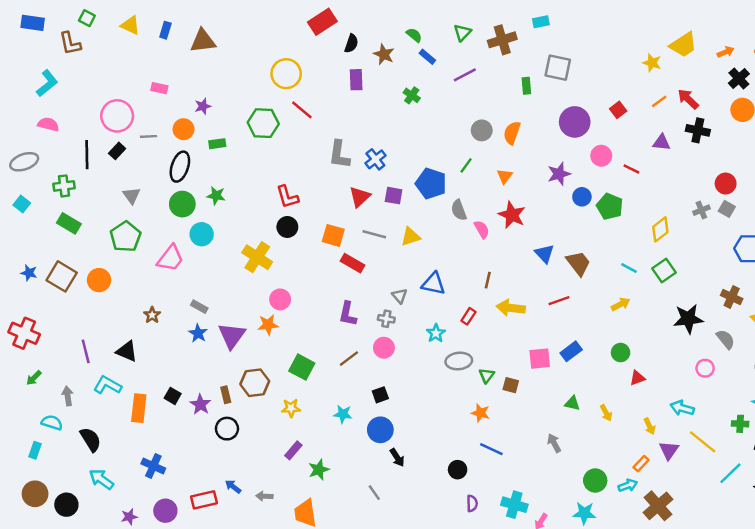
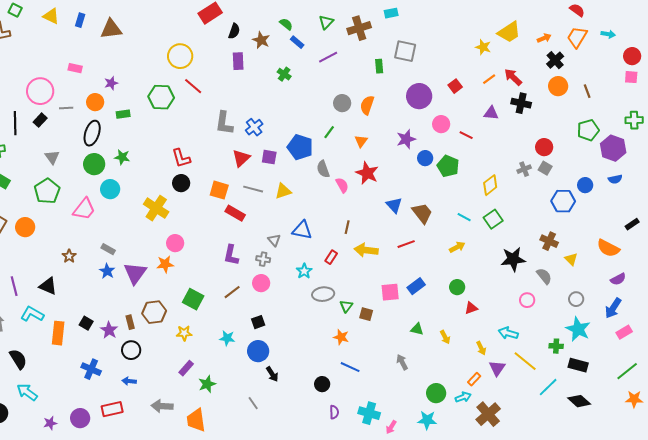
blue cross: (153, 466) -> (91, 369), moved
blue arrow: (233, 487) -> (129, 381), moved, turned -32
gray arrow: (264, 496) -> (162, 406), size x1.5

